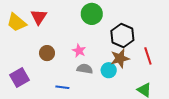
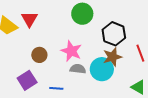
pink star: (79, 51) -> (71, 51), size x1.5
cyan circle: (109, 70) -> (102, 69), size x1.5
purple square: (20, 78) -> (27, 80), moved

